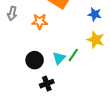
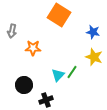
orange star: (40, 21) -> (33, 48), moved
black circle: (35, 60) -> (24, 85), moved

